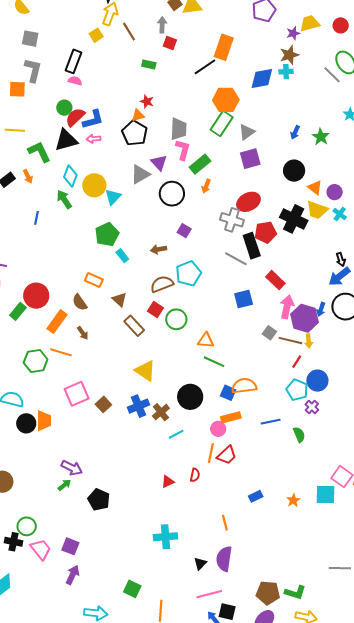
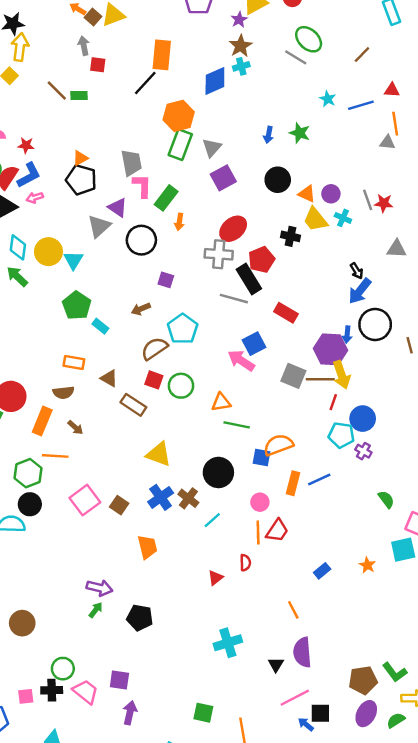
brown line: (129, 32) -> (57, 90), moved
red star: (147, 102) -> (26, 145), moved
yellow trapezoid: (317, 210) -> (315, 219), turned 45
black cross: (294, 219) -> (291, 236), size x0.6
brown semicircle: (80, 302) -> (63, 392), turned -48
pink arrow: (287, 307) -> (241, 361), moved, turned -55
gray square: (269, 333) -> (293, 376), size x1.5
yellow arrow: (309, 341) -> (341, 375), size x1.6
orange rectangle: (231, 417) -> (293, 483), moved, turned -48
orange trapezoid: (44, 421) -> (147, 547), moved
black circle: (26, 423) -> (30, 504), moved
green semicircle: (299, 435) -> (386, 499), moved
green L-shape: (295, 592) -> (395, 672), turned 50

